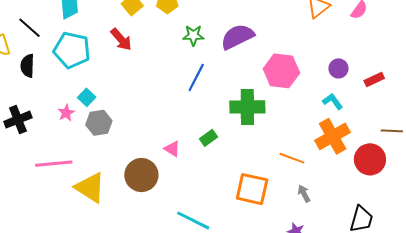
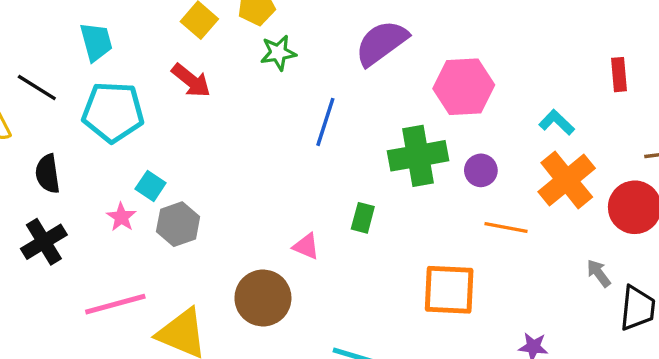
green star: (193, 35) -> (278, 53), moved
black semicircle: (27, 66) -> (48, 174), moved
purple circle: (338, 68) -> (481, 170), moved
red rectangle: (374, 79) -> (619, 75), turned -60
green rectangle: (209, 138) -> (363, 218), turned -30
gray arrow: (304, 194) -> (599, 273), moved

